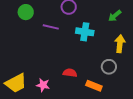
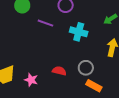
gray circle: (109, 67) -> (86, 68), moved
orange rectangle: (94, 86) -> (94, 86), moved

